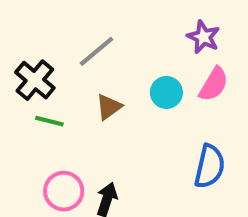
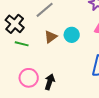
cyan circle: (166, 92) -> (72, 35), moved

